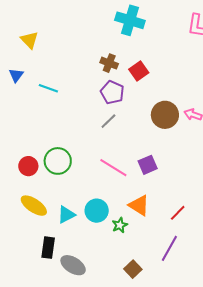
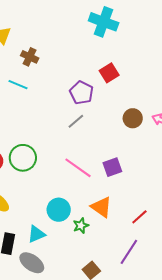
brown cross: (109, 63) -> (30, 57), moved
brown circle: (165, 115) -> (133, 118), size x0.7
cyan triangle: (66, 215) -> (36, 234), moved

